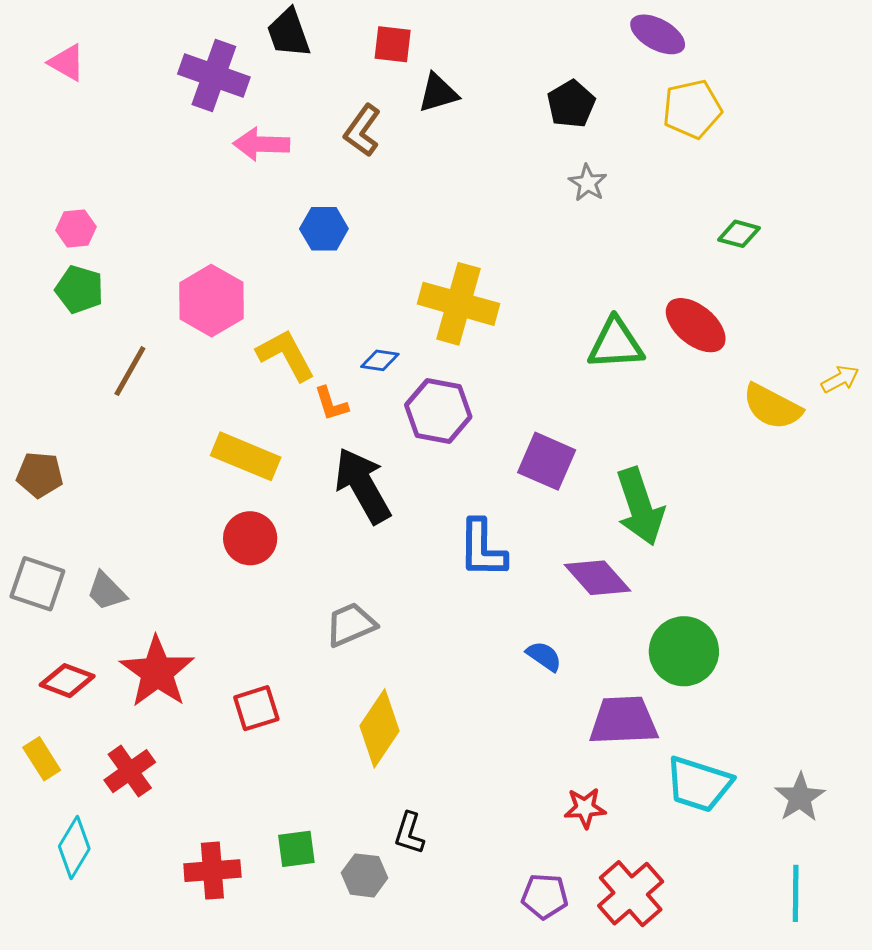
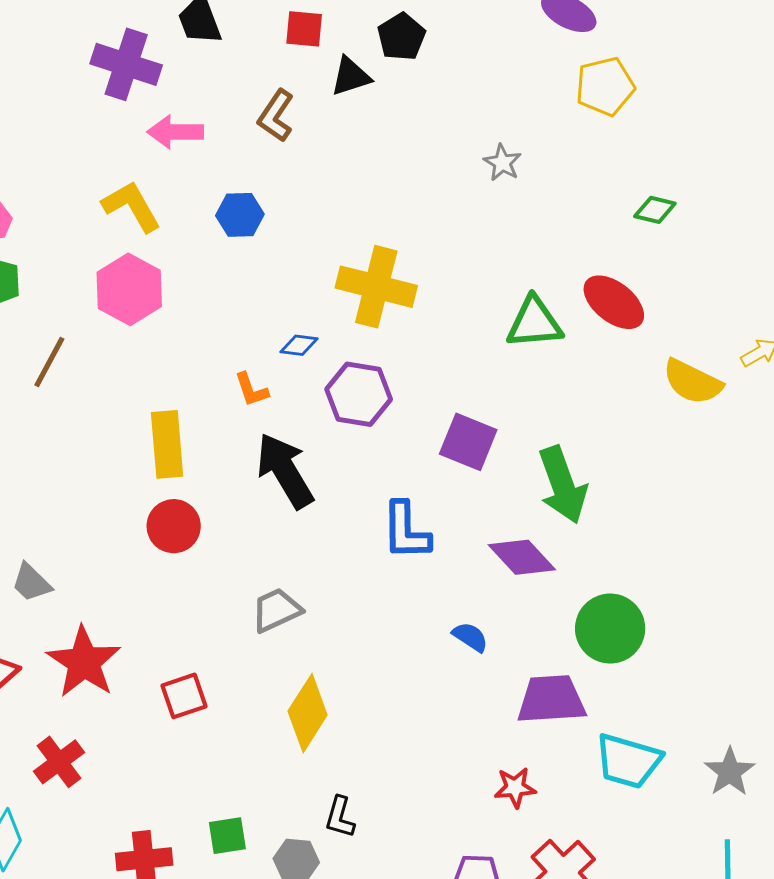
black pentagon: (571, 104) -> (401, 37), moved
yellow L-shape: (286, 355) -> (132, 206), moved
yellow rectangle: (246, 456) -> (167, 444), turned 64

